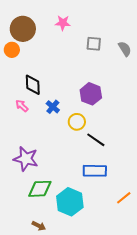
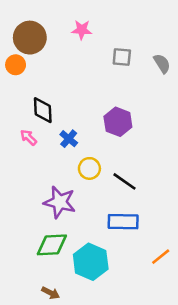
yellow circle: (77, 122) -> (89, 168), moved
purple star: (26, 159) -> (60, 202), moved

